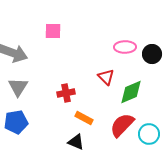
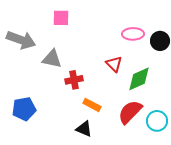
gray triangle: (18, 87) -> (52, 59), moved, turned -50

